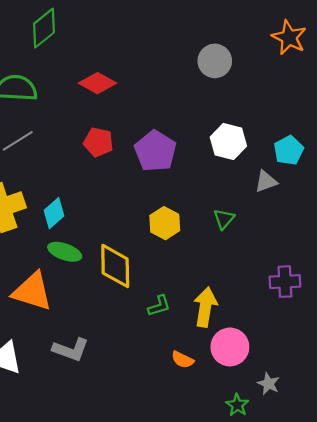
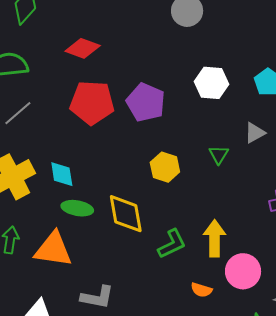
red pentagon: (98, 142) -> (92, 103), size x1.6
gray triangle: (266, 182) -> (255, 133), moved
cyan diamond: (54, 213) -> (62, 174), turned -48
green L-shape: (159, 306) -> (172, 244), size x1.4

